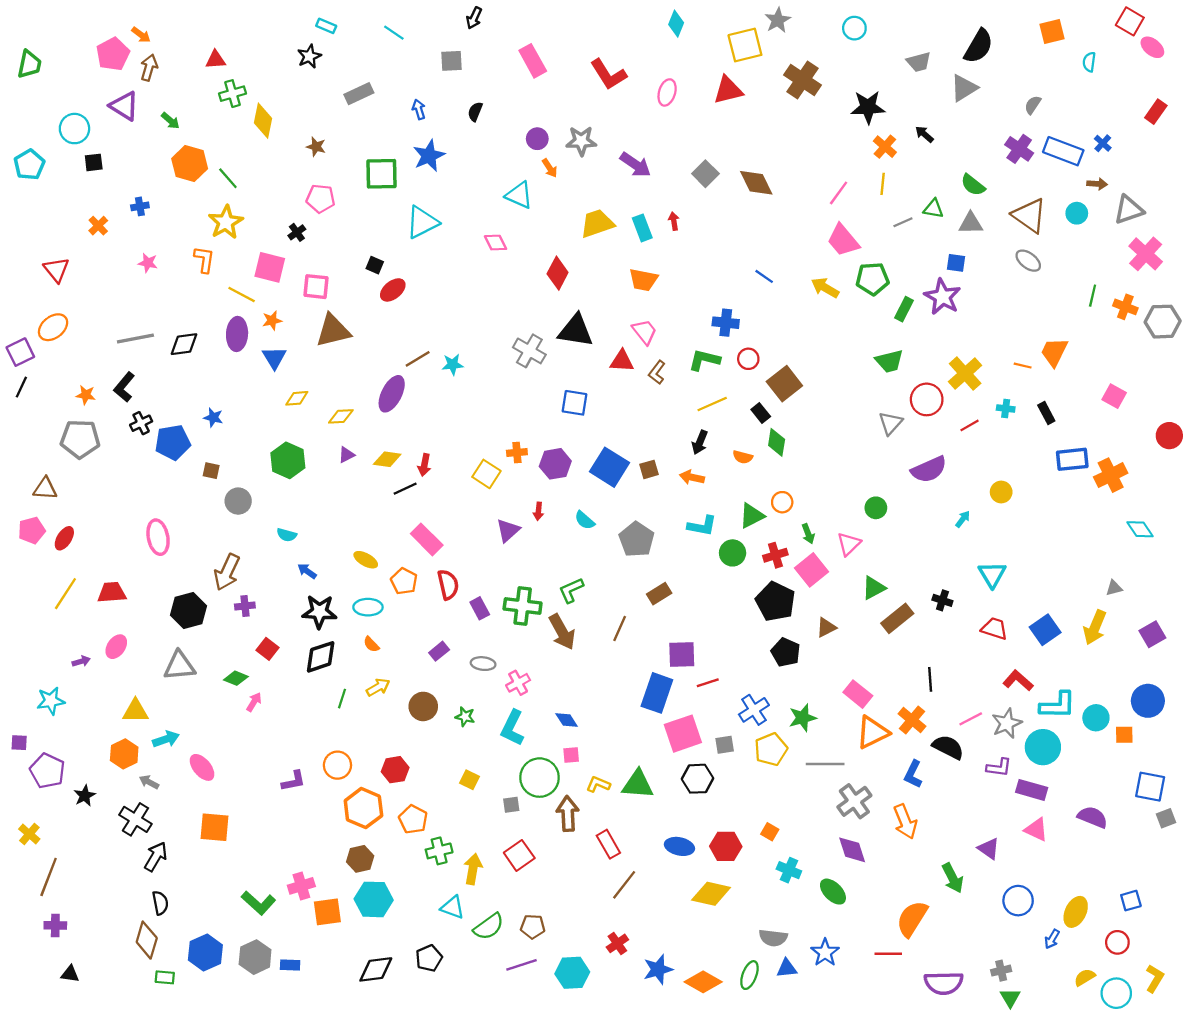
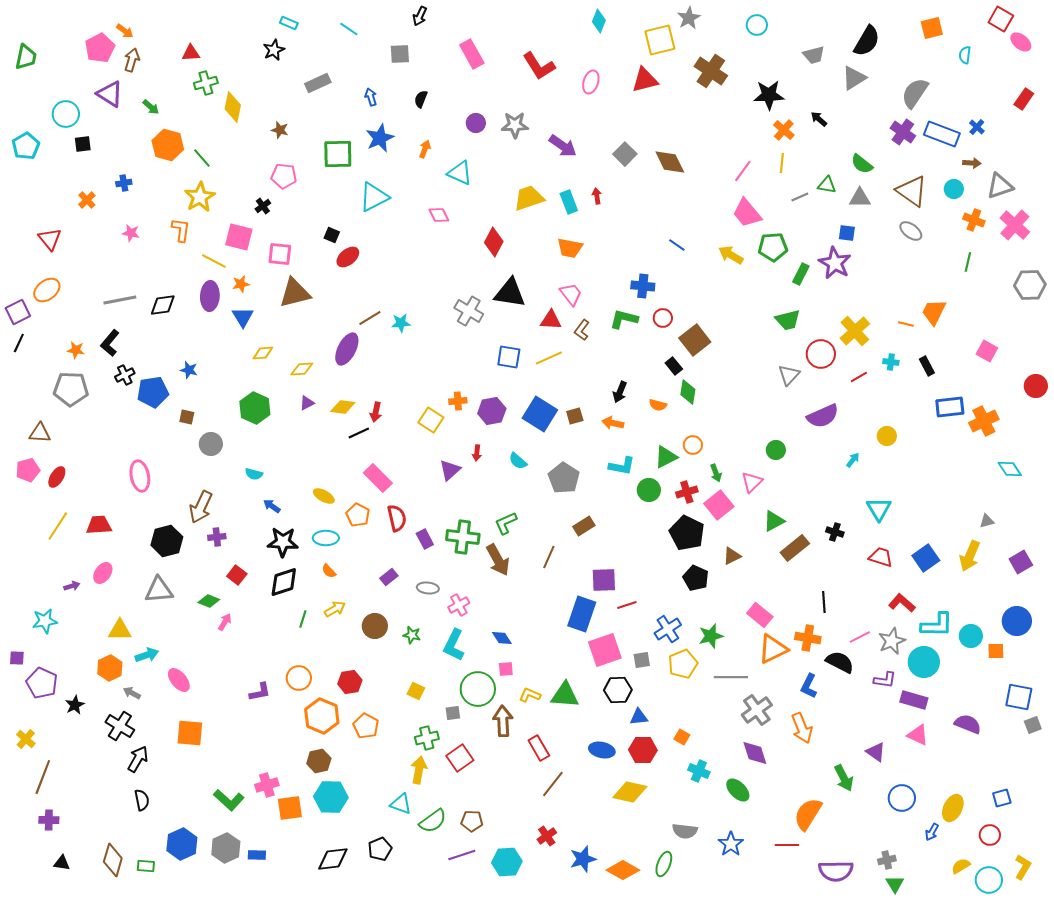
gray semicircle: (1033, 105) -> (915, 93), size x1.8
orange arrow: (550, 168) -> (425, 149), moved, turned -126
orange cross: (1125, 307) -> (974, 220), moved
yellow line: (712, 404) -> (549, 358), moved
orange cross: (912, 720) -> (808, 638), turned -30
green cross: (439, 851) -> (427, 738), moved
brown diamond: (147, 940) -> (113, 860), moved
blue triangle: (787, 968) -> (639, 717), moved

